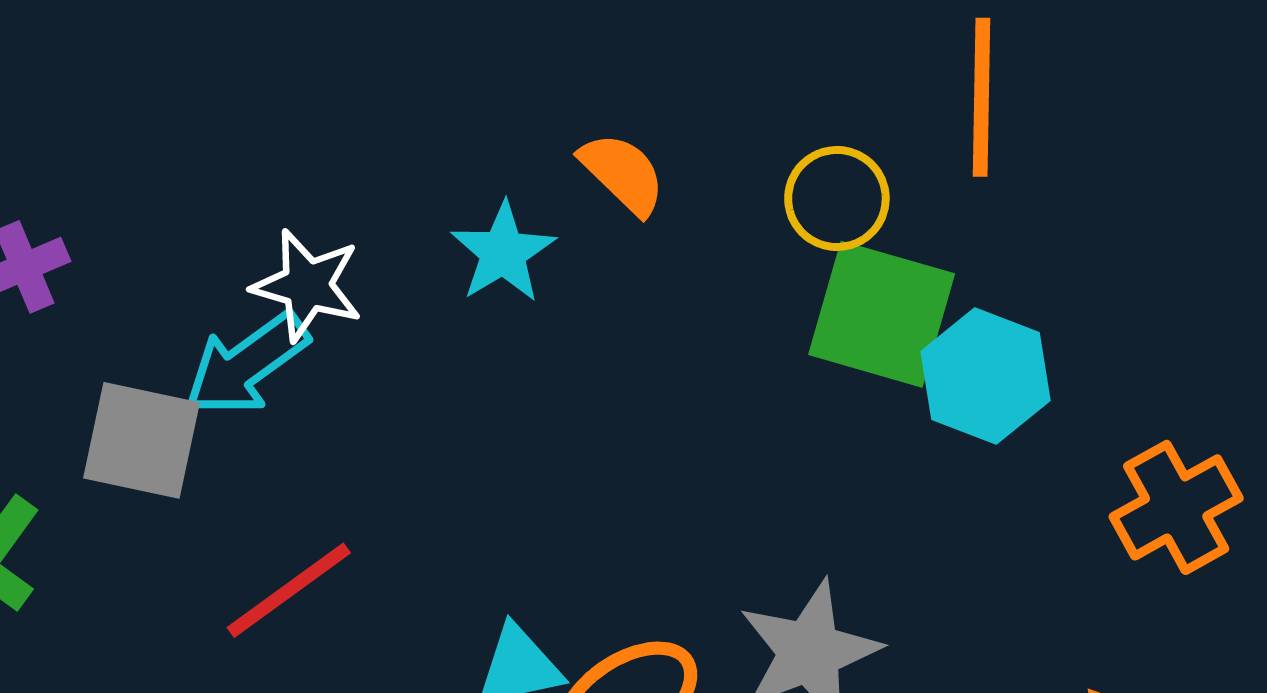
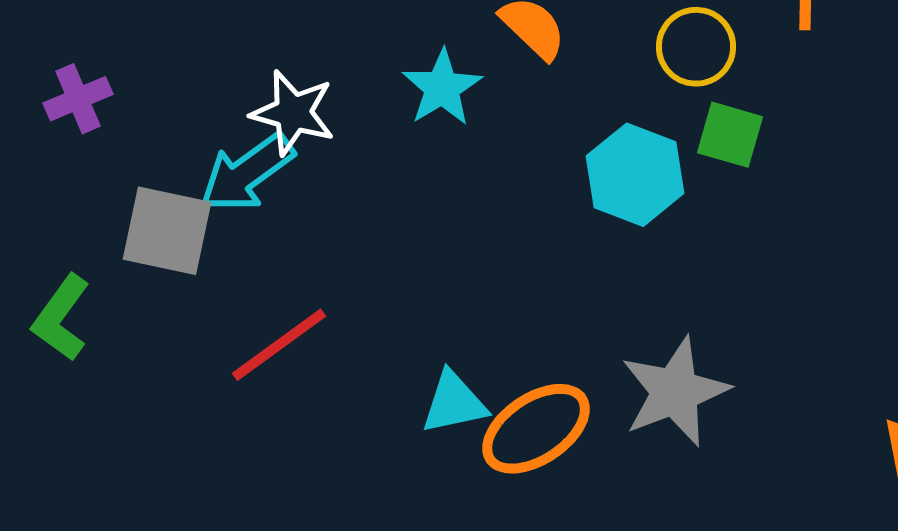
green square: (882, 314) -> (730, 135), size x0.6
cyan hexagon: (985, 376) -> (635, 175), moved

